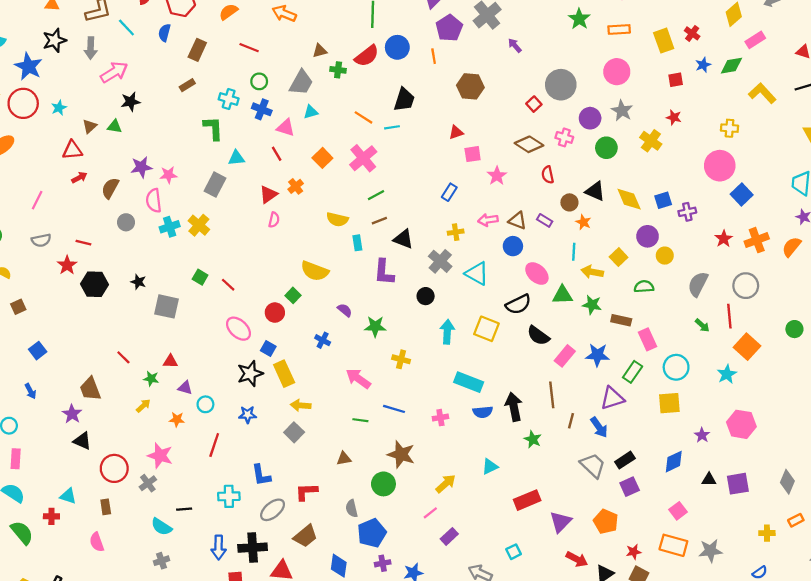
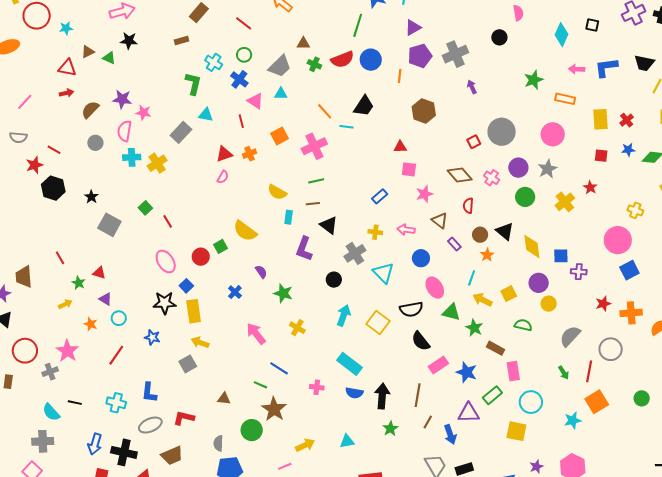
brown triangle: (518, 221) -> (440, 221), moved
green line: (360, 420) -> (260, 385), moved
gray cross: (161, 561) -> (43, 441), size x1.5

